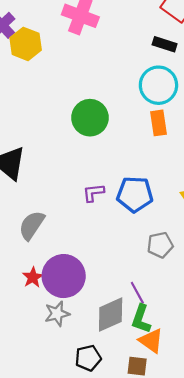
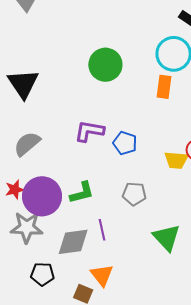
purple L-shape: (93, 193) -> (89, 131), size x1.4
blue pentagon: (135, 194) -> (125, 143), size x0.7
gray star: (57, 314) -> (27, 228), size x1.4
green L-shape: (141, 319) -> (82, 193), moved, turned -140

